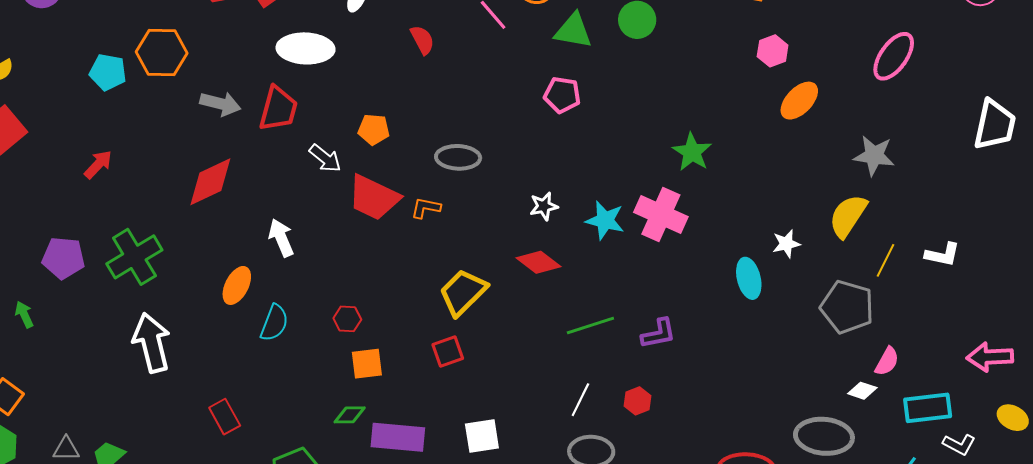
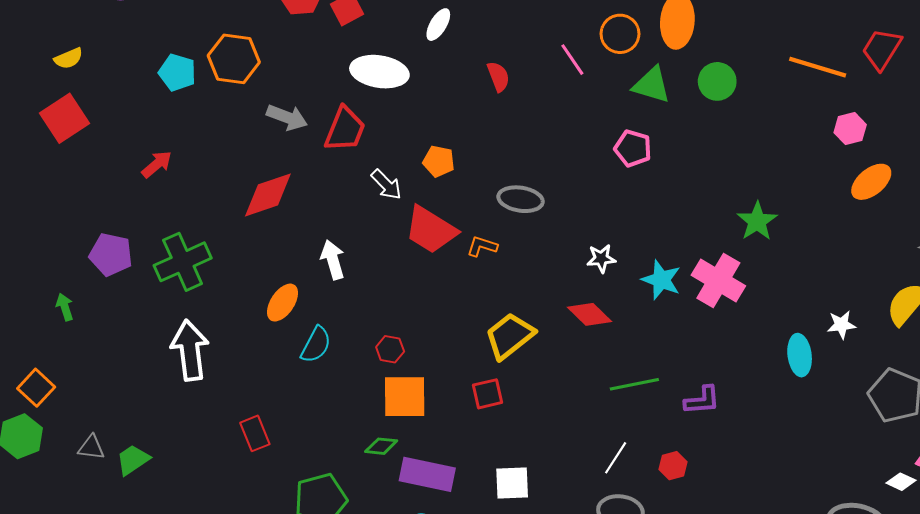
orange square: (367, 364) -> (405, 397), size x1.4

